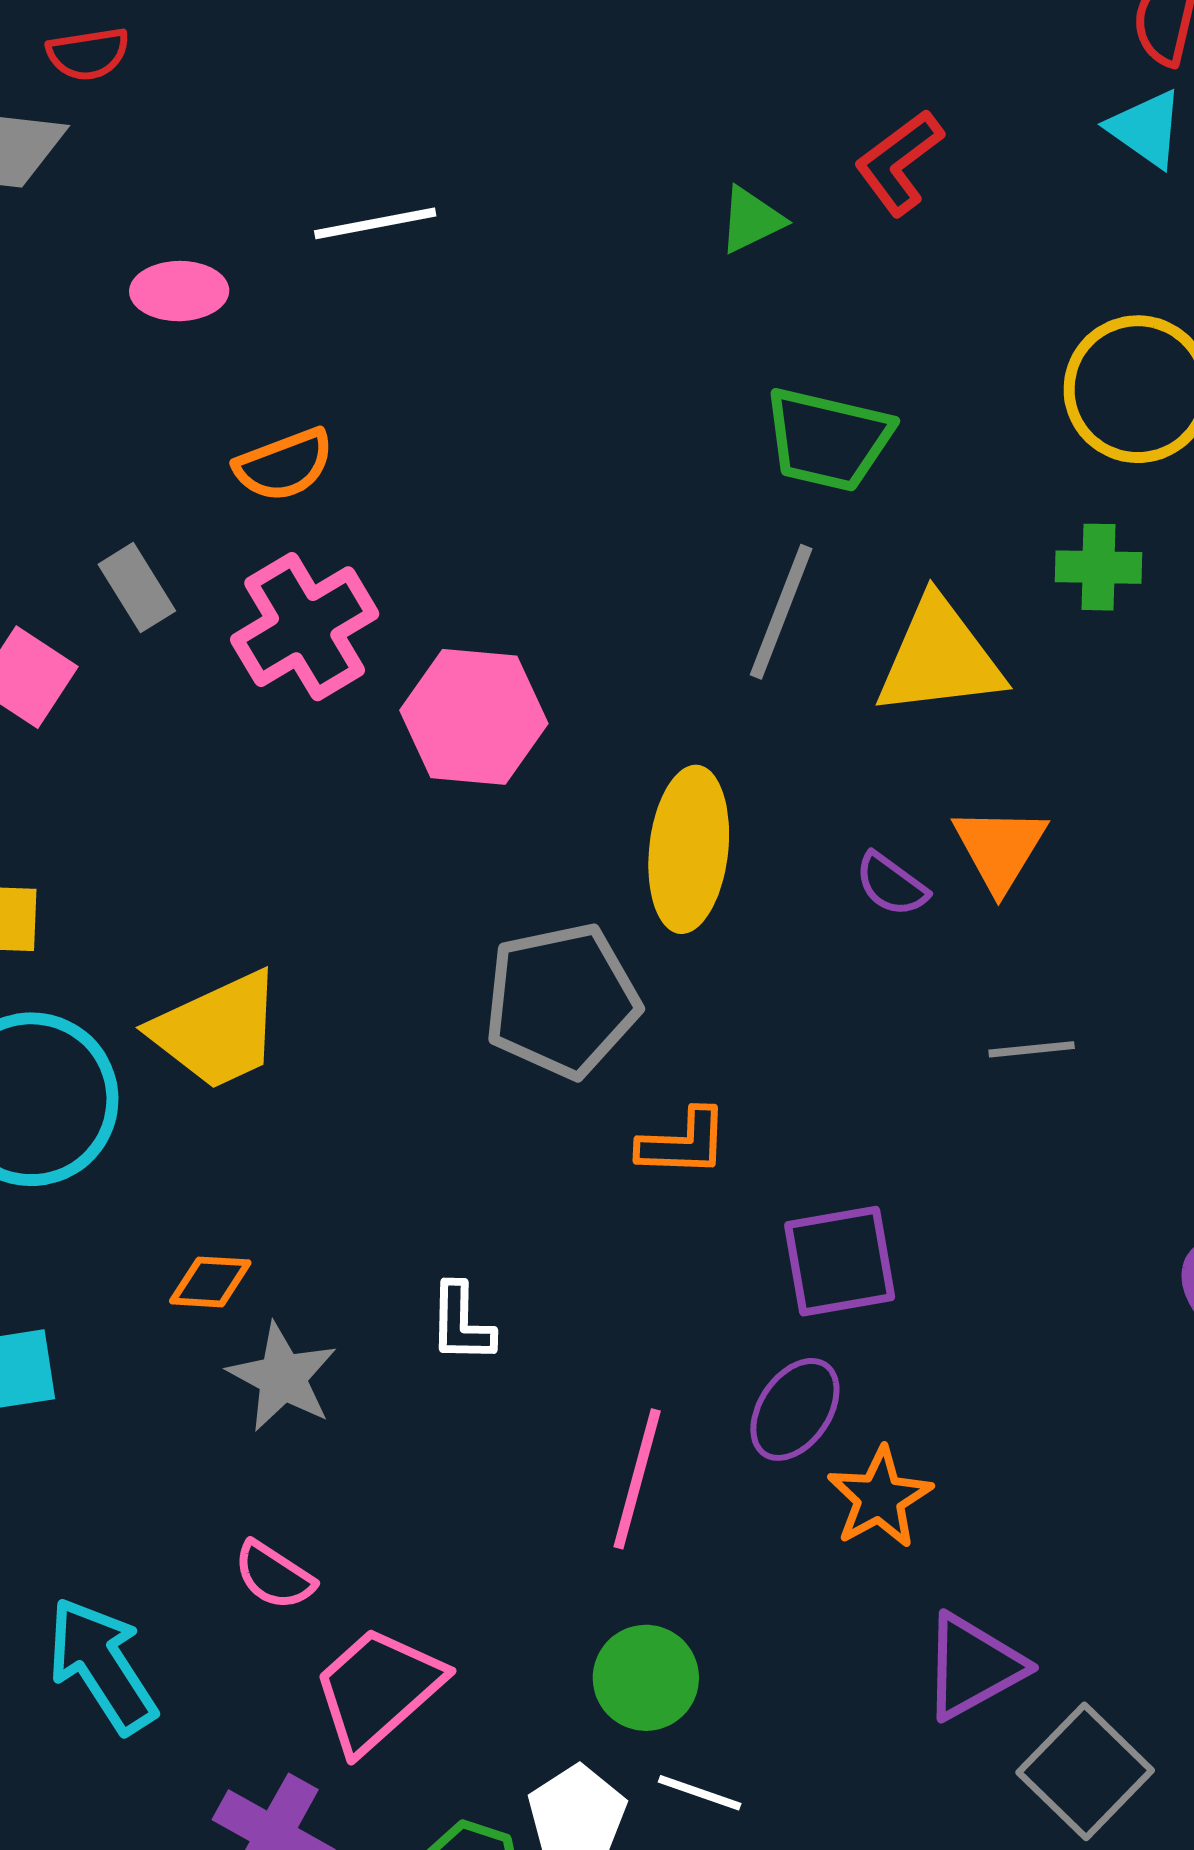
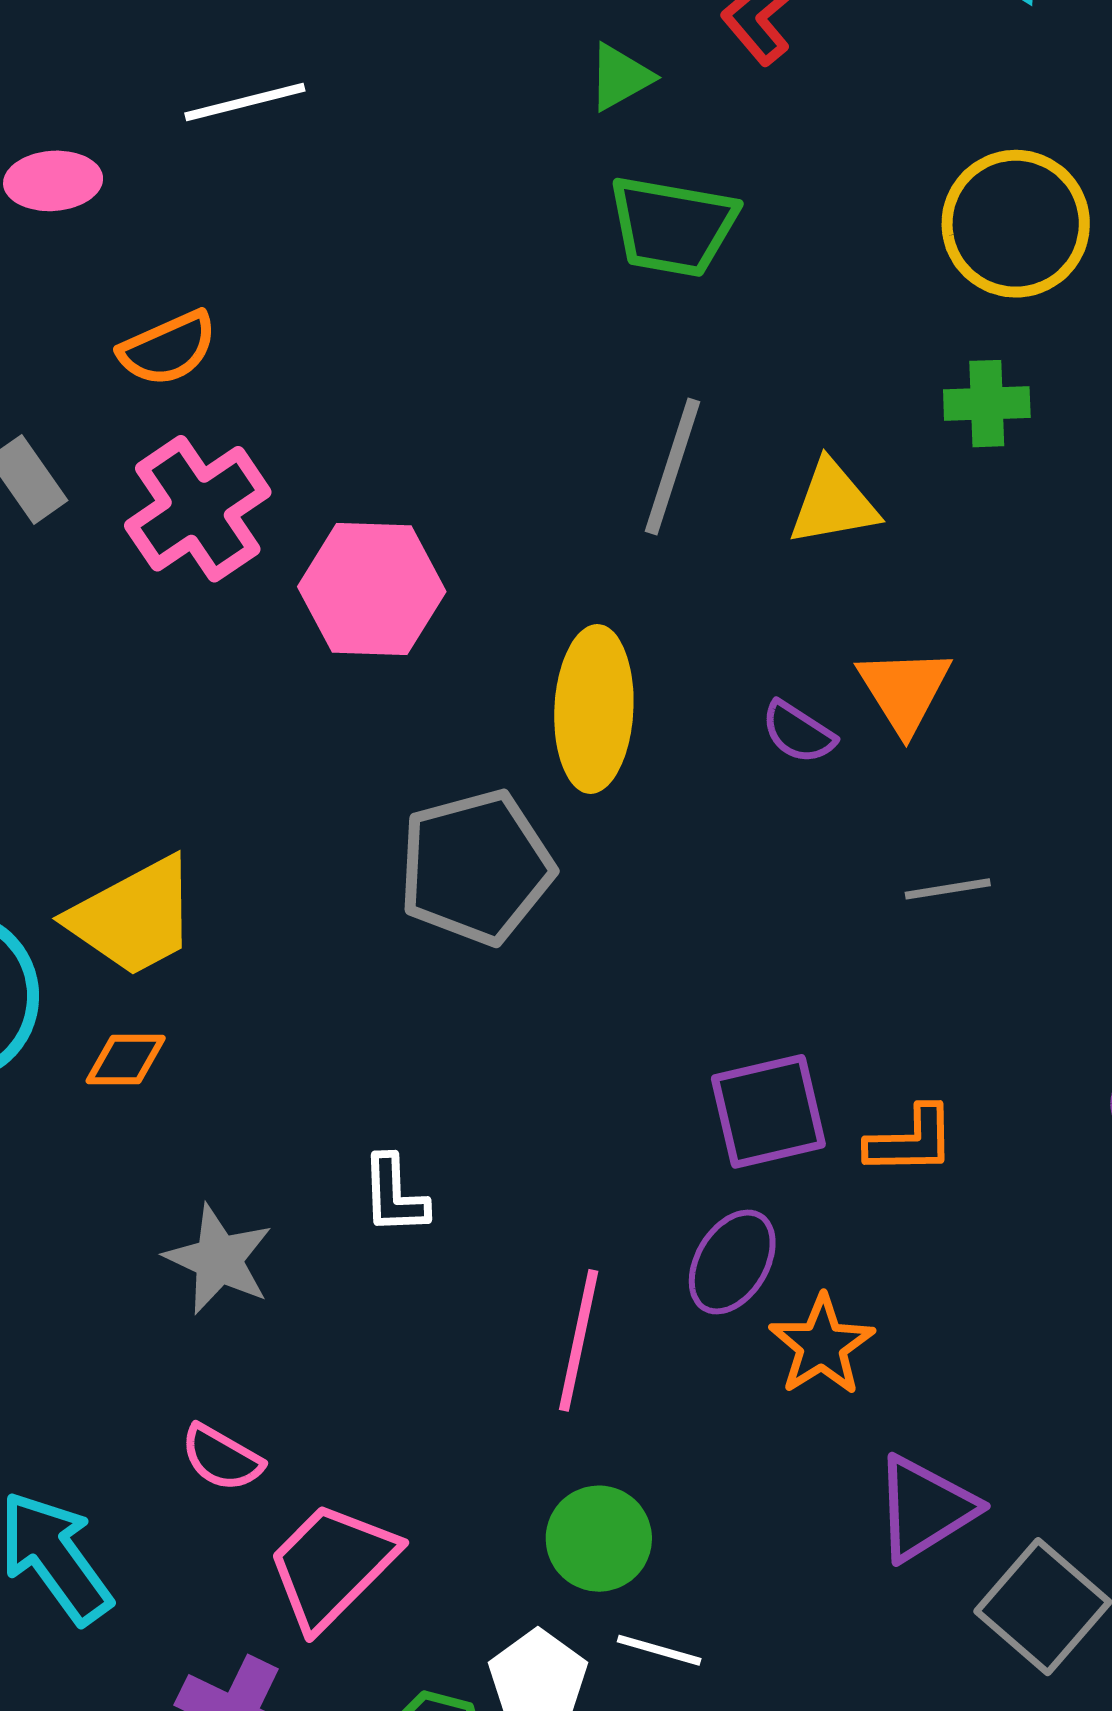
green trapezoid: (828, 439) -> (673, 226), moved
yellow triangle: (940, 658) -> (833, 503), size x0.7
orange L-shape: (683, 1143) -> (911, 1141), moved
orange diamond: (210, 1282) -> (126, 1059), moved

